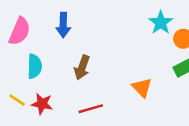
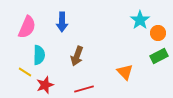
yellow line: (17, 100) -> (25, 72), moved
red star: (42, 104) -> (45, 85), turned -30

